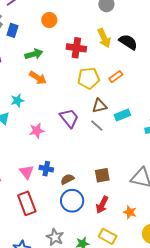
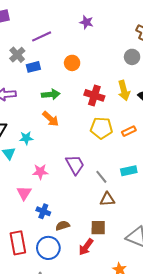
blue rectangle: (13, 30) -> (33, 67), turned 48
brown triangle: (99, 106) -> (107, 199), moved
pink triangle: (27, 172) -> (24, 193), moved
blue circle: (72, 201) -> (48, 248), moved
red arrow: (102, 205) -> (86, 247), moved

